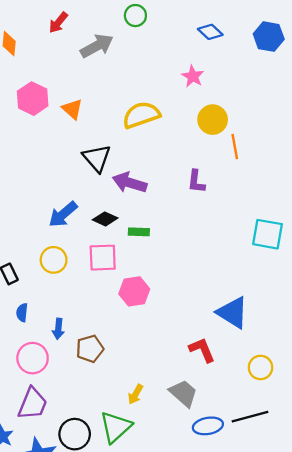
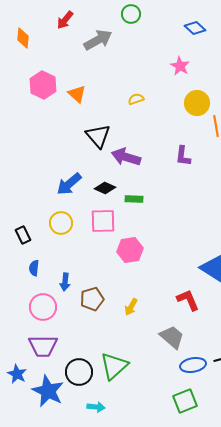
yellow semicircle: (141, 115) -> (136, 99), size x0.5
yellow arrow: (135, 394) -> (131, 307), moved
purple trapezoid: (33, 404) -> (43, 346), turned 68

